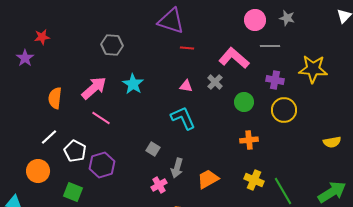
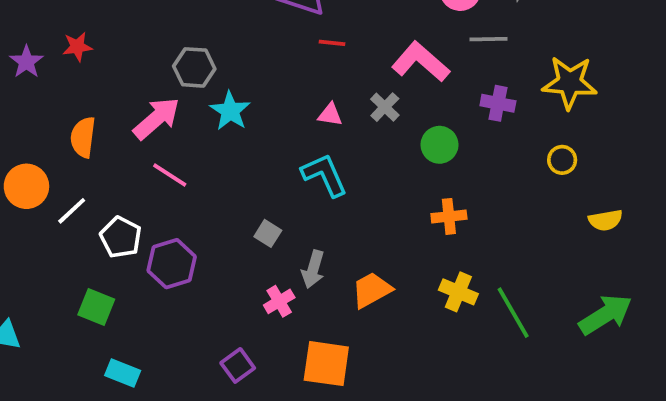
red star: (42, 37) -> (77, 47), moved
gray hexagon: (112, 45) -> (194, 67), moved
yellow circle: (284, 110) -> (562, 160), moved, size x0.6
orange circle: (38, 171) -> (26, 186), moved
green square: (73, 192) -> (96, 307), moved

